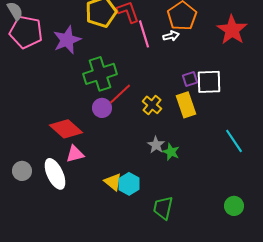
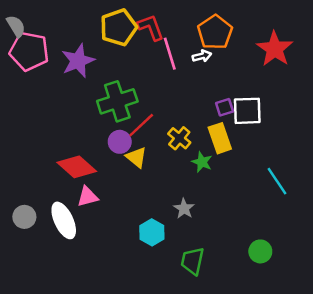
gray star: (156, 145) -> (184, 209), moved
green star: (171, 152) -> (202, 162), moved
yellow triangle: (113, 182) -> (136, 157), moved
green circle: (234, 206) -> (260, 251), moved

